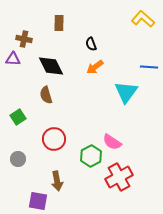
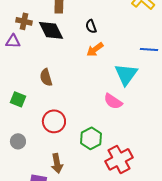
black diamond: (51, 66) -> (51, 30), moved
green square: (18, 117) -> (18, 99), turned -35
pink semicircle: (112, 142) -> (113, 101), moved

